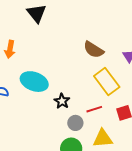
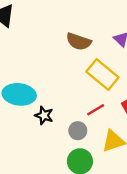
black star: (62, 101) -> (44, 115), moved

